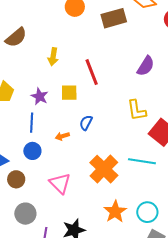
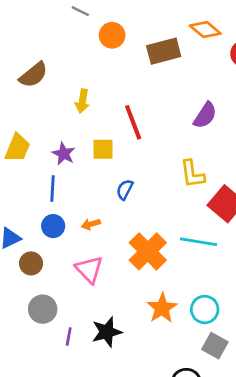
orange arrow: (62, 136) -> (91, 224), moved

